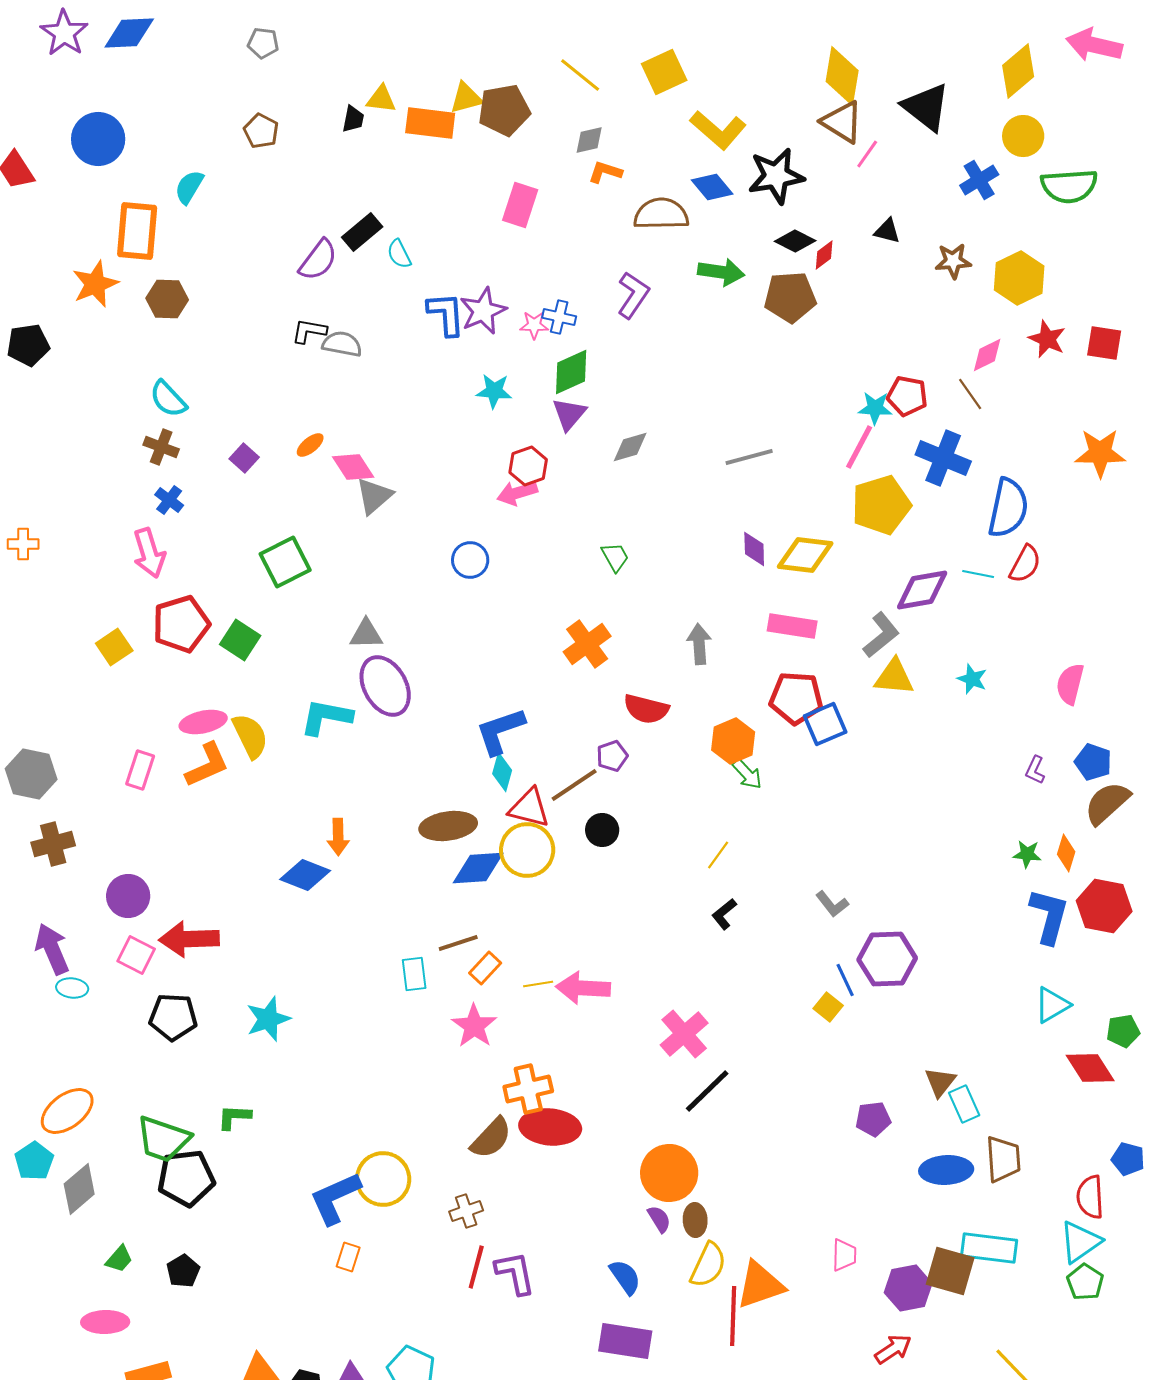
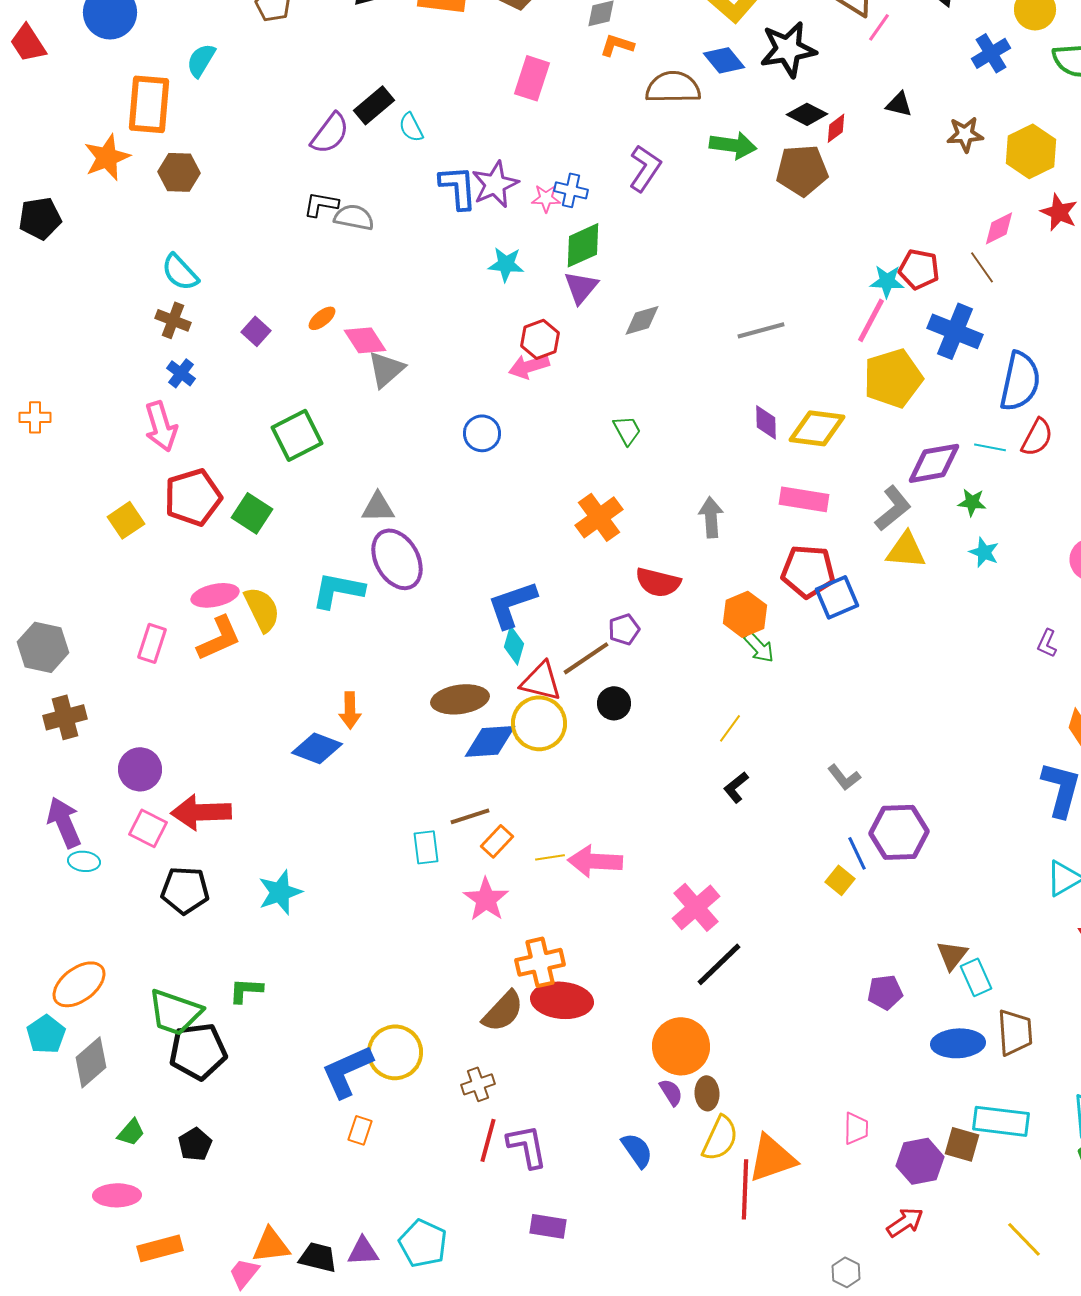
green star: (1027, 854) -> (972, 502), moved
brown square: (950, 1271) -> (962, 1144), size x0.7
purple rectangle: (625, 1341) -> (548, 1226), moved, size x0.7

